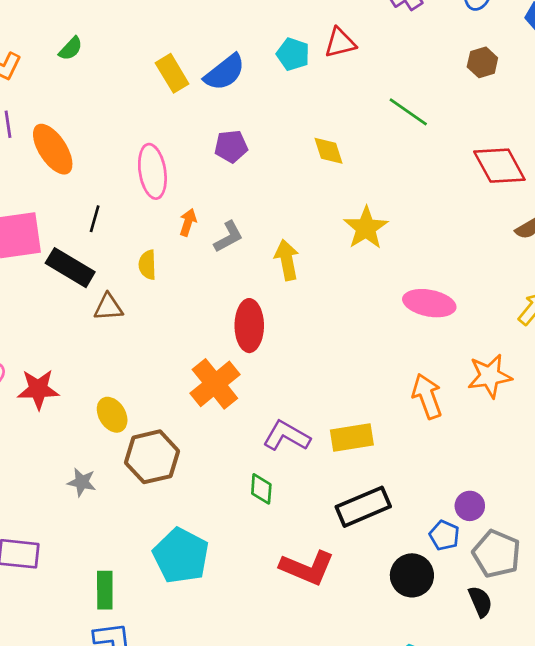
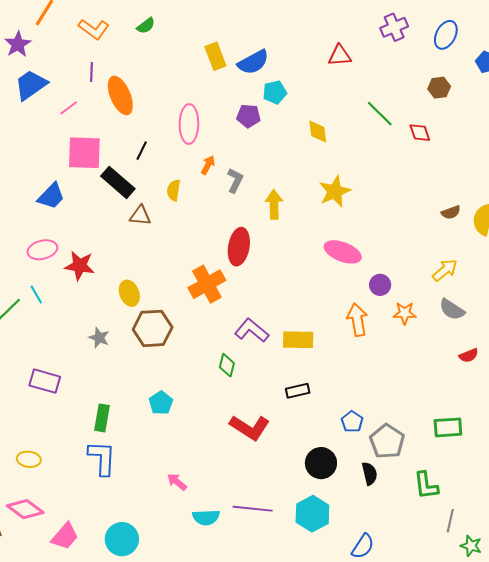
cyan pentagon: (293, 54) -> (275, 92), moved, turned 30
red diamond: (499, 166) -> (420, 133), moved, size x0.6
gray L-shape: (228, 237) -> (235, 180), turned -45
pink ellipse: (429, 303) -> (343, 252), moved
orange star: (490, 376) -> (405, 313), size x0.7
purple circle: (470, 506) -> (380, 285), moved
black rectangle: (363, 507) -> (298, 391), size x0.6
cyan pentagon: (181, 556) -> (161, 403), size x0.6
black circle: (412, 575) -> (321, 463), moved

